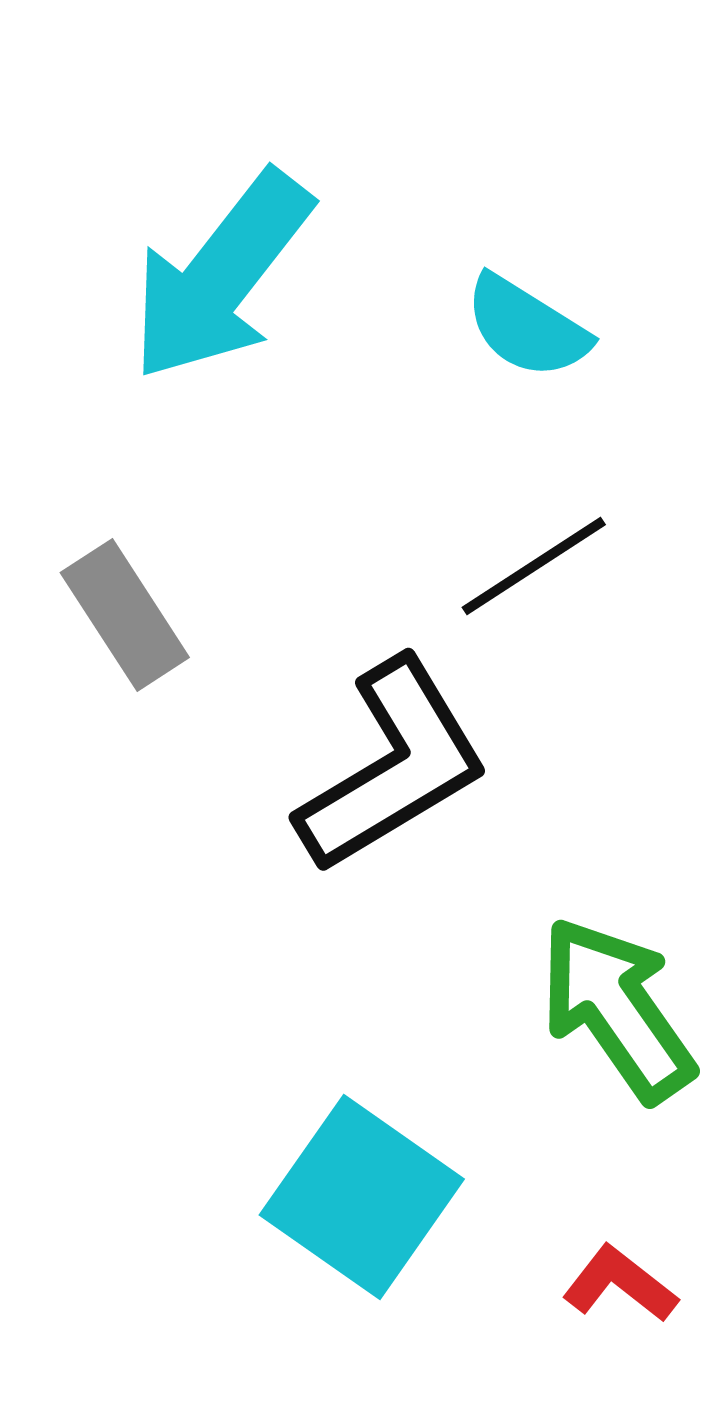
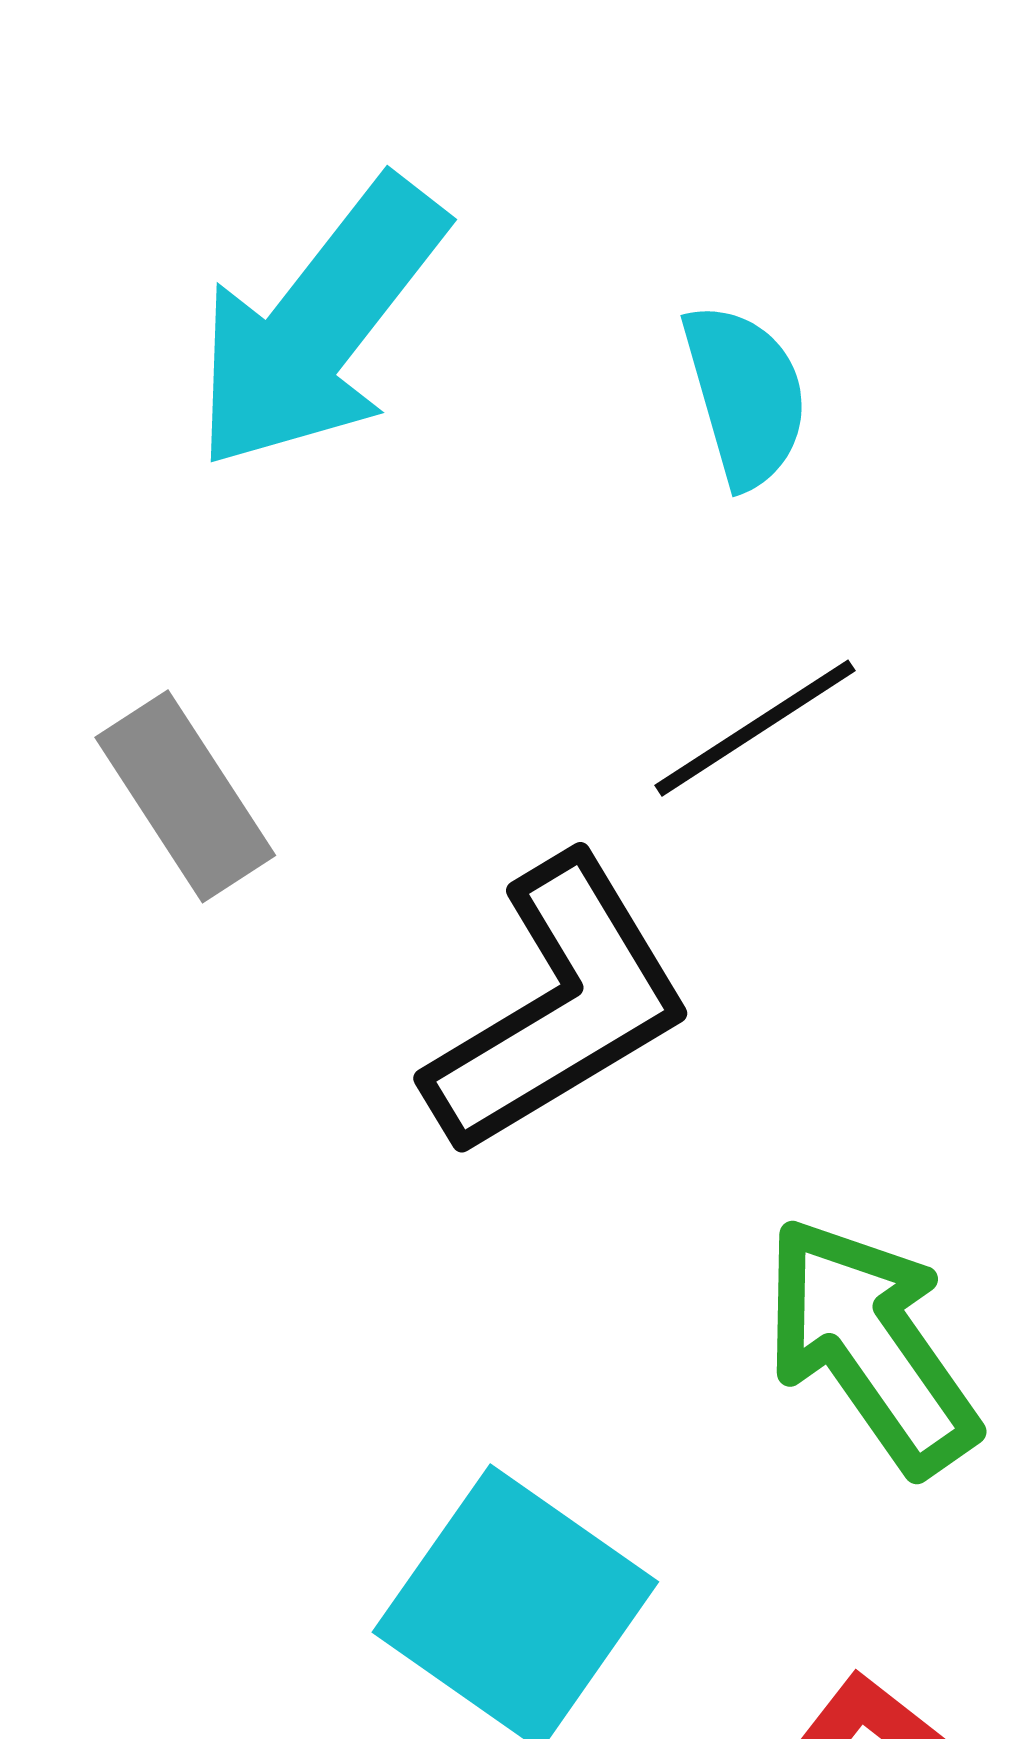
cyan semicircle: (527, 327) -> (745, 395), turned -138

